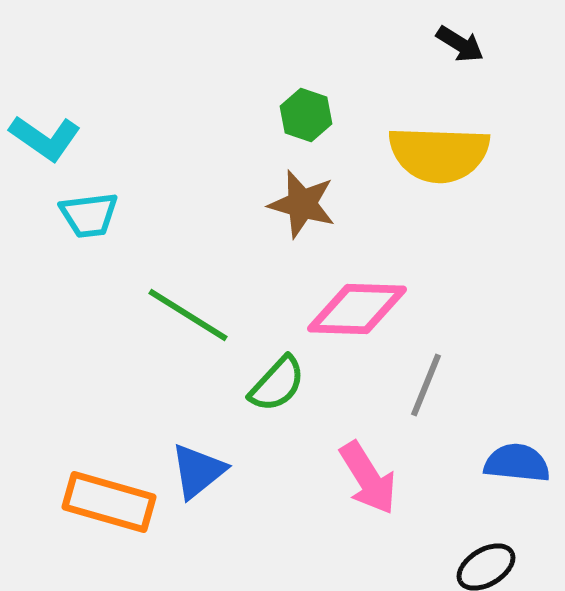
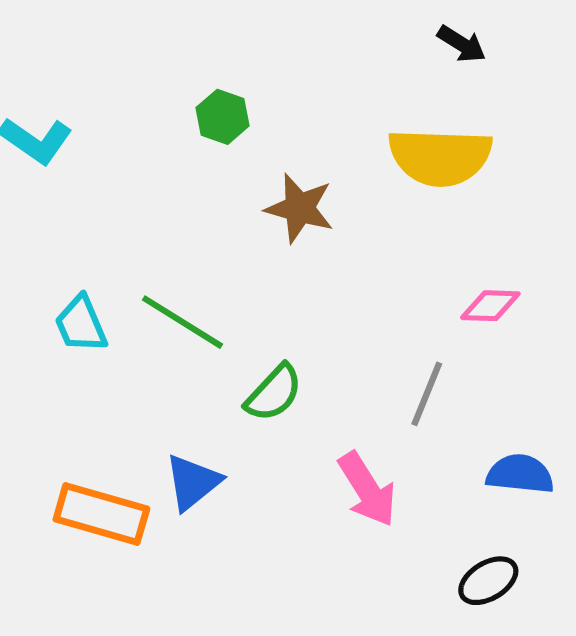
green hexagon: (306, 115) -> (222, 117), moved
cyan trapezoid: (89, 215) -> (81, 324), moved, turned 74
pink diamond: (357, 309) -> (490, 306), moved, size x0.6

